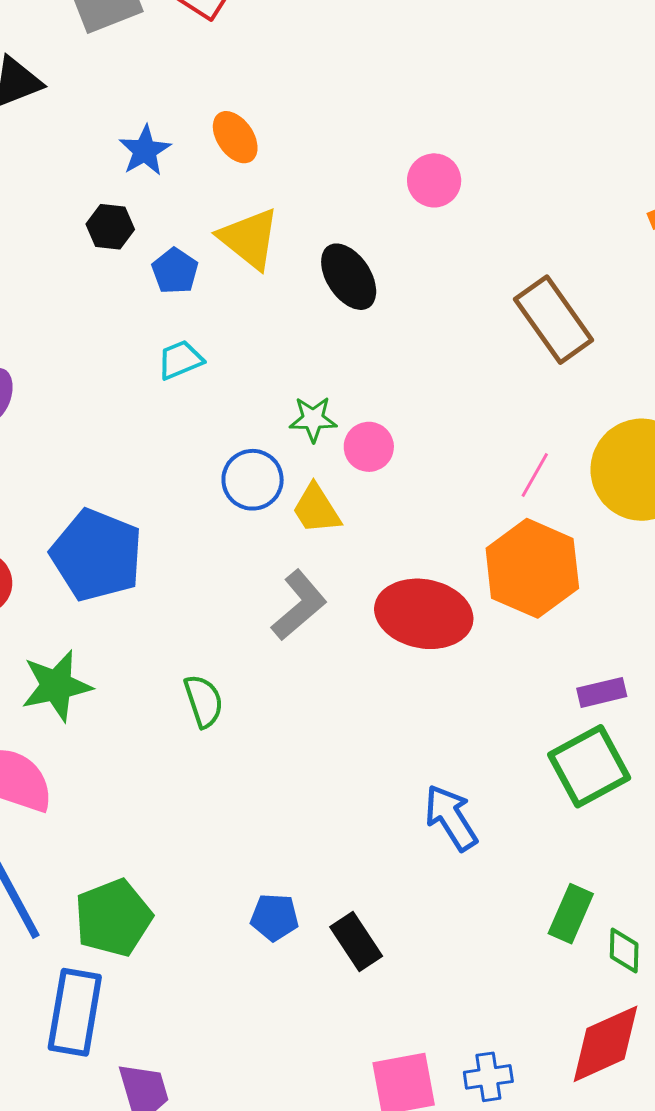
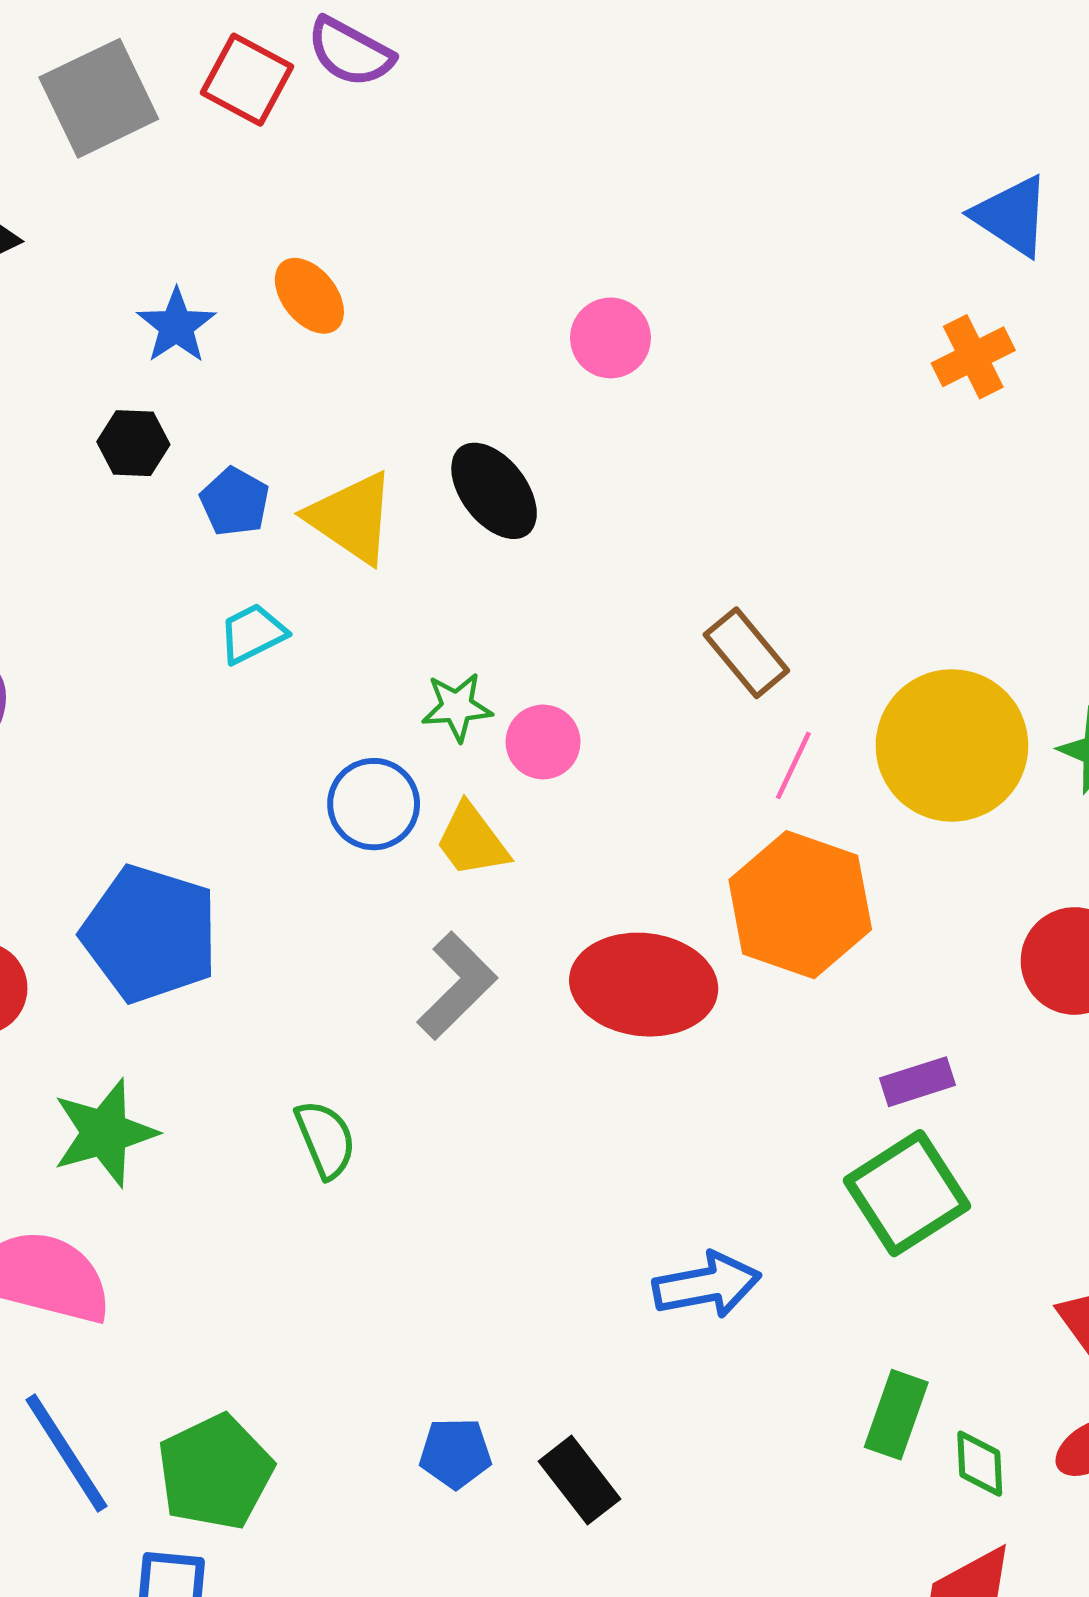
yellow triangle: (249, 239) -> (351, 518), moved
brown rectangle: (554, 320) -> (746, 653), moved, size x0.7
blue arrow: (451, 818) -> (707, 1285), turned 116

